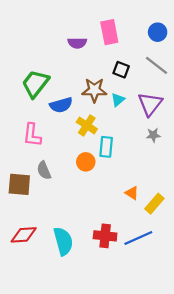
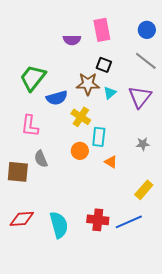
black square: (121, 70) -> (104, 65), moved
gray star: (153, 135) -> (143, 144), moved
orange triangle: (132, 193) -> (111, 162), moved

